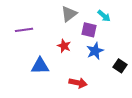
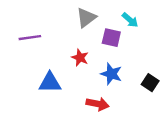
blue star: (95, 51) -> (111, 74), moved, turned -30

